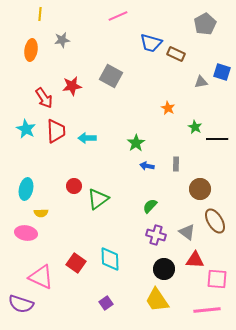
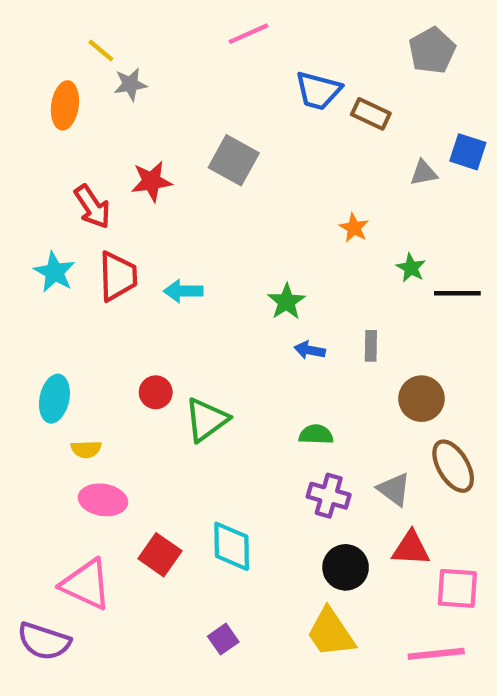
yellow line: (40, 14) -> (101, 51), moved, turned -56
green semicircle: (150, 206) -> (316, 434), turned 49
pink ellipse: (26, 233) -> (103, 500), moved

